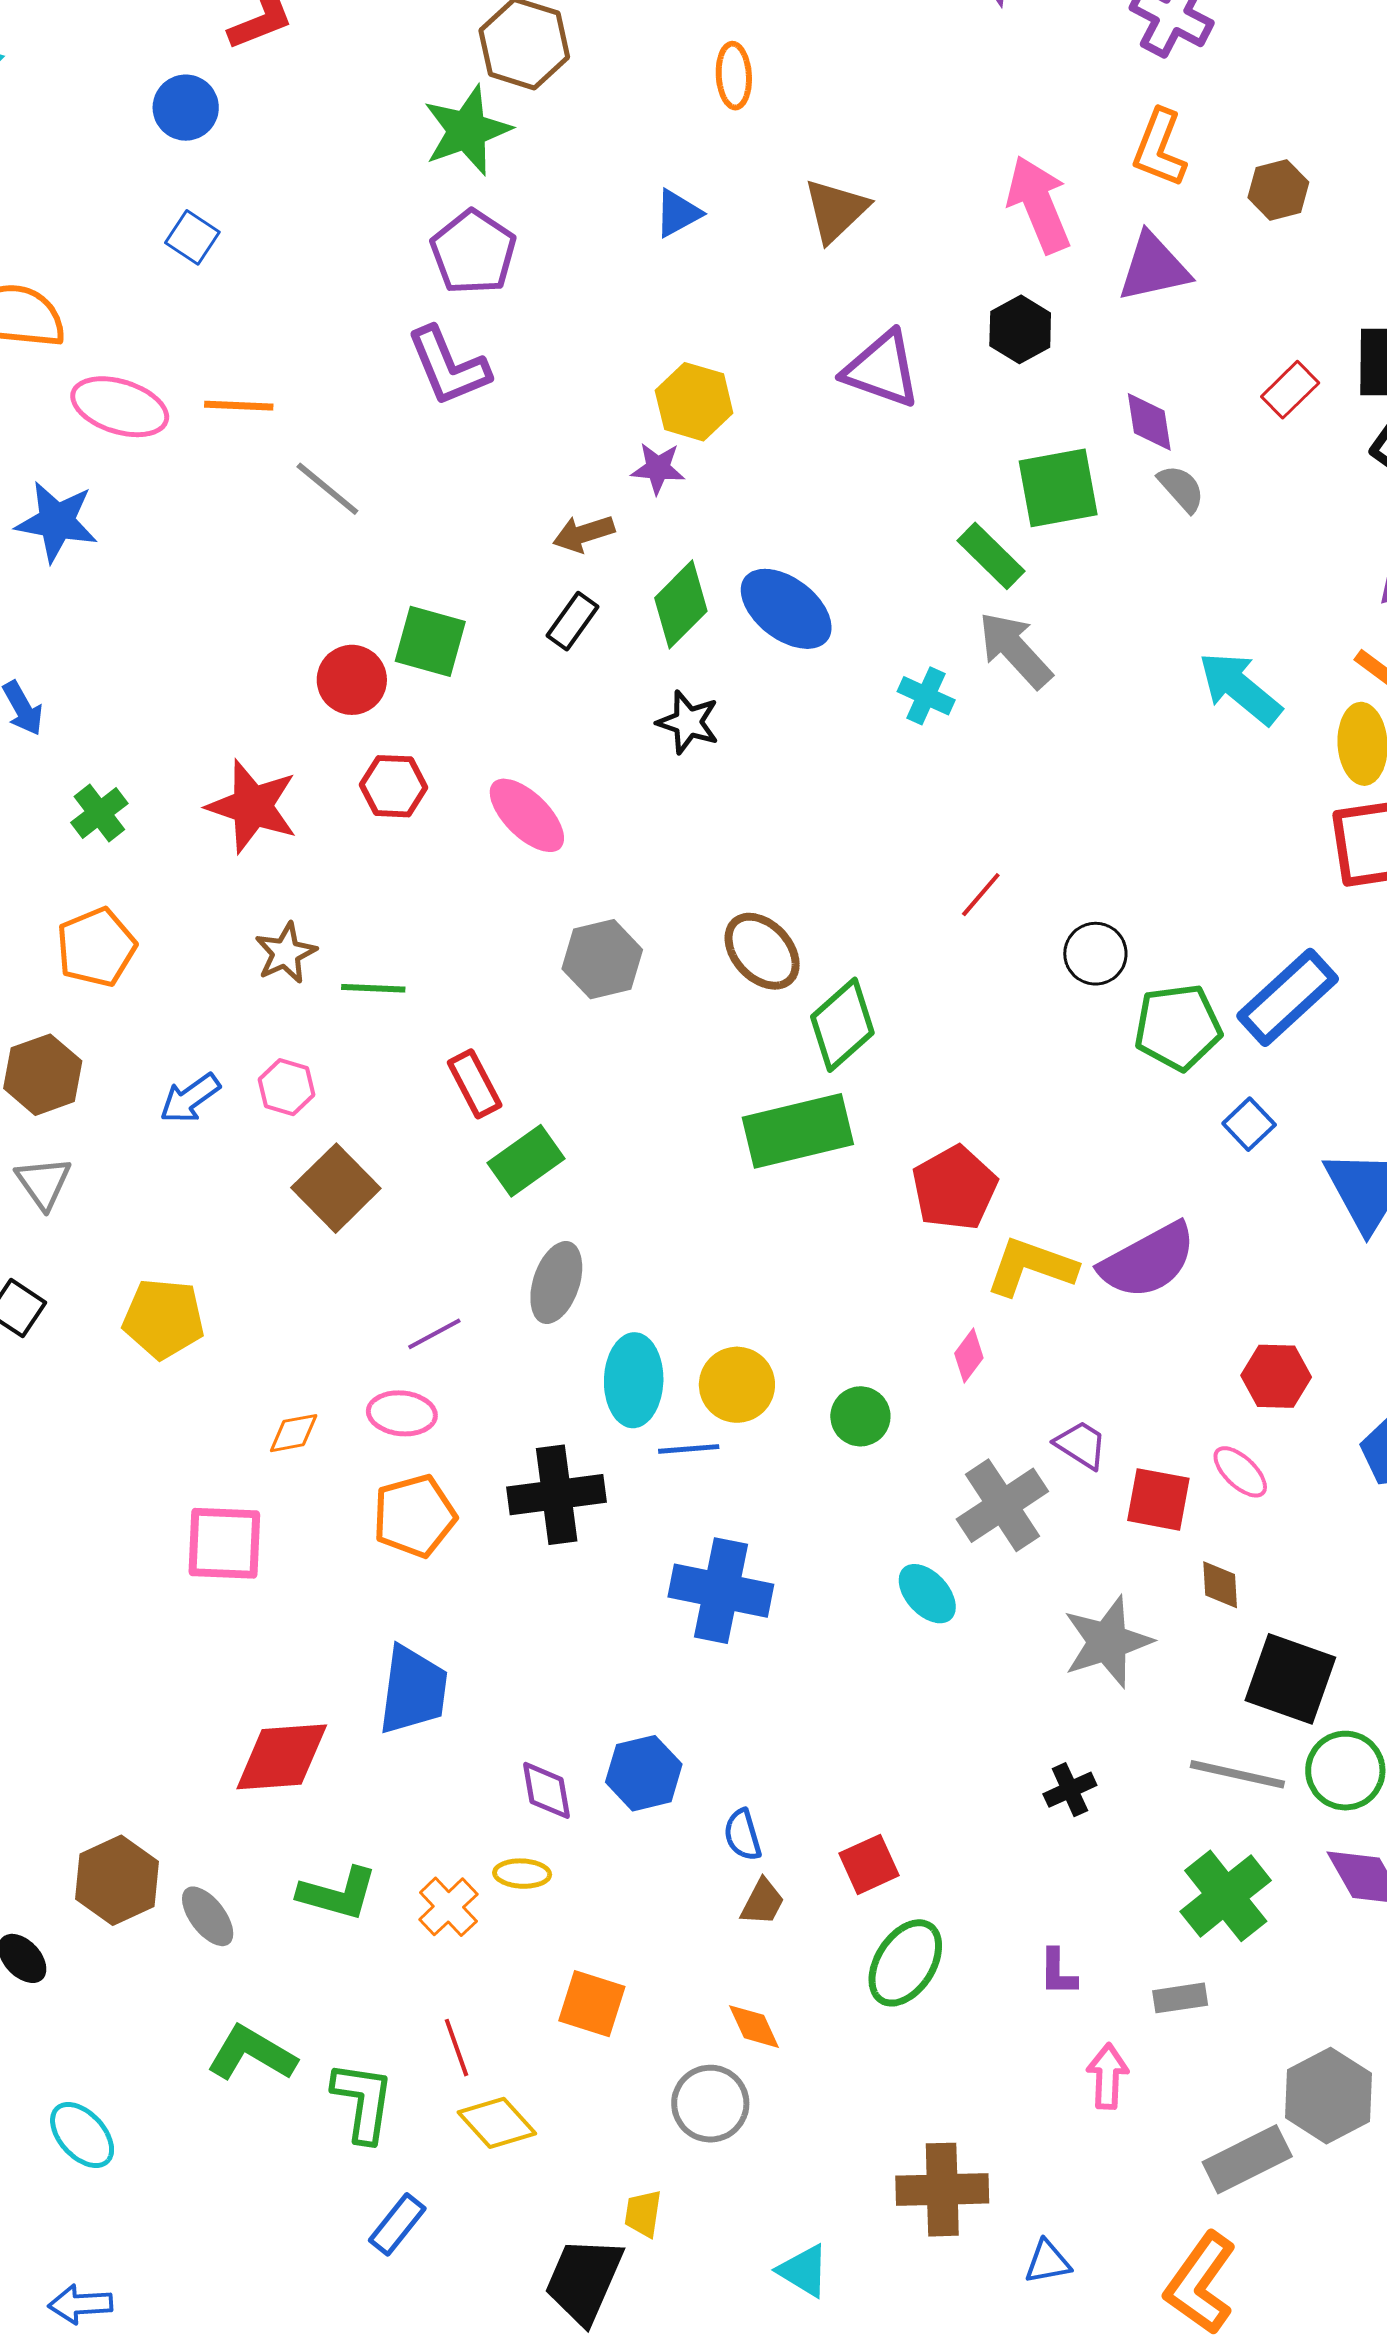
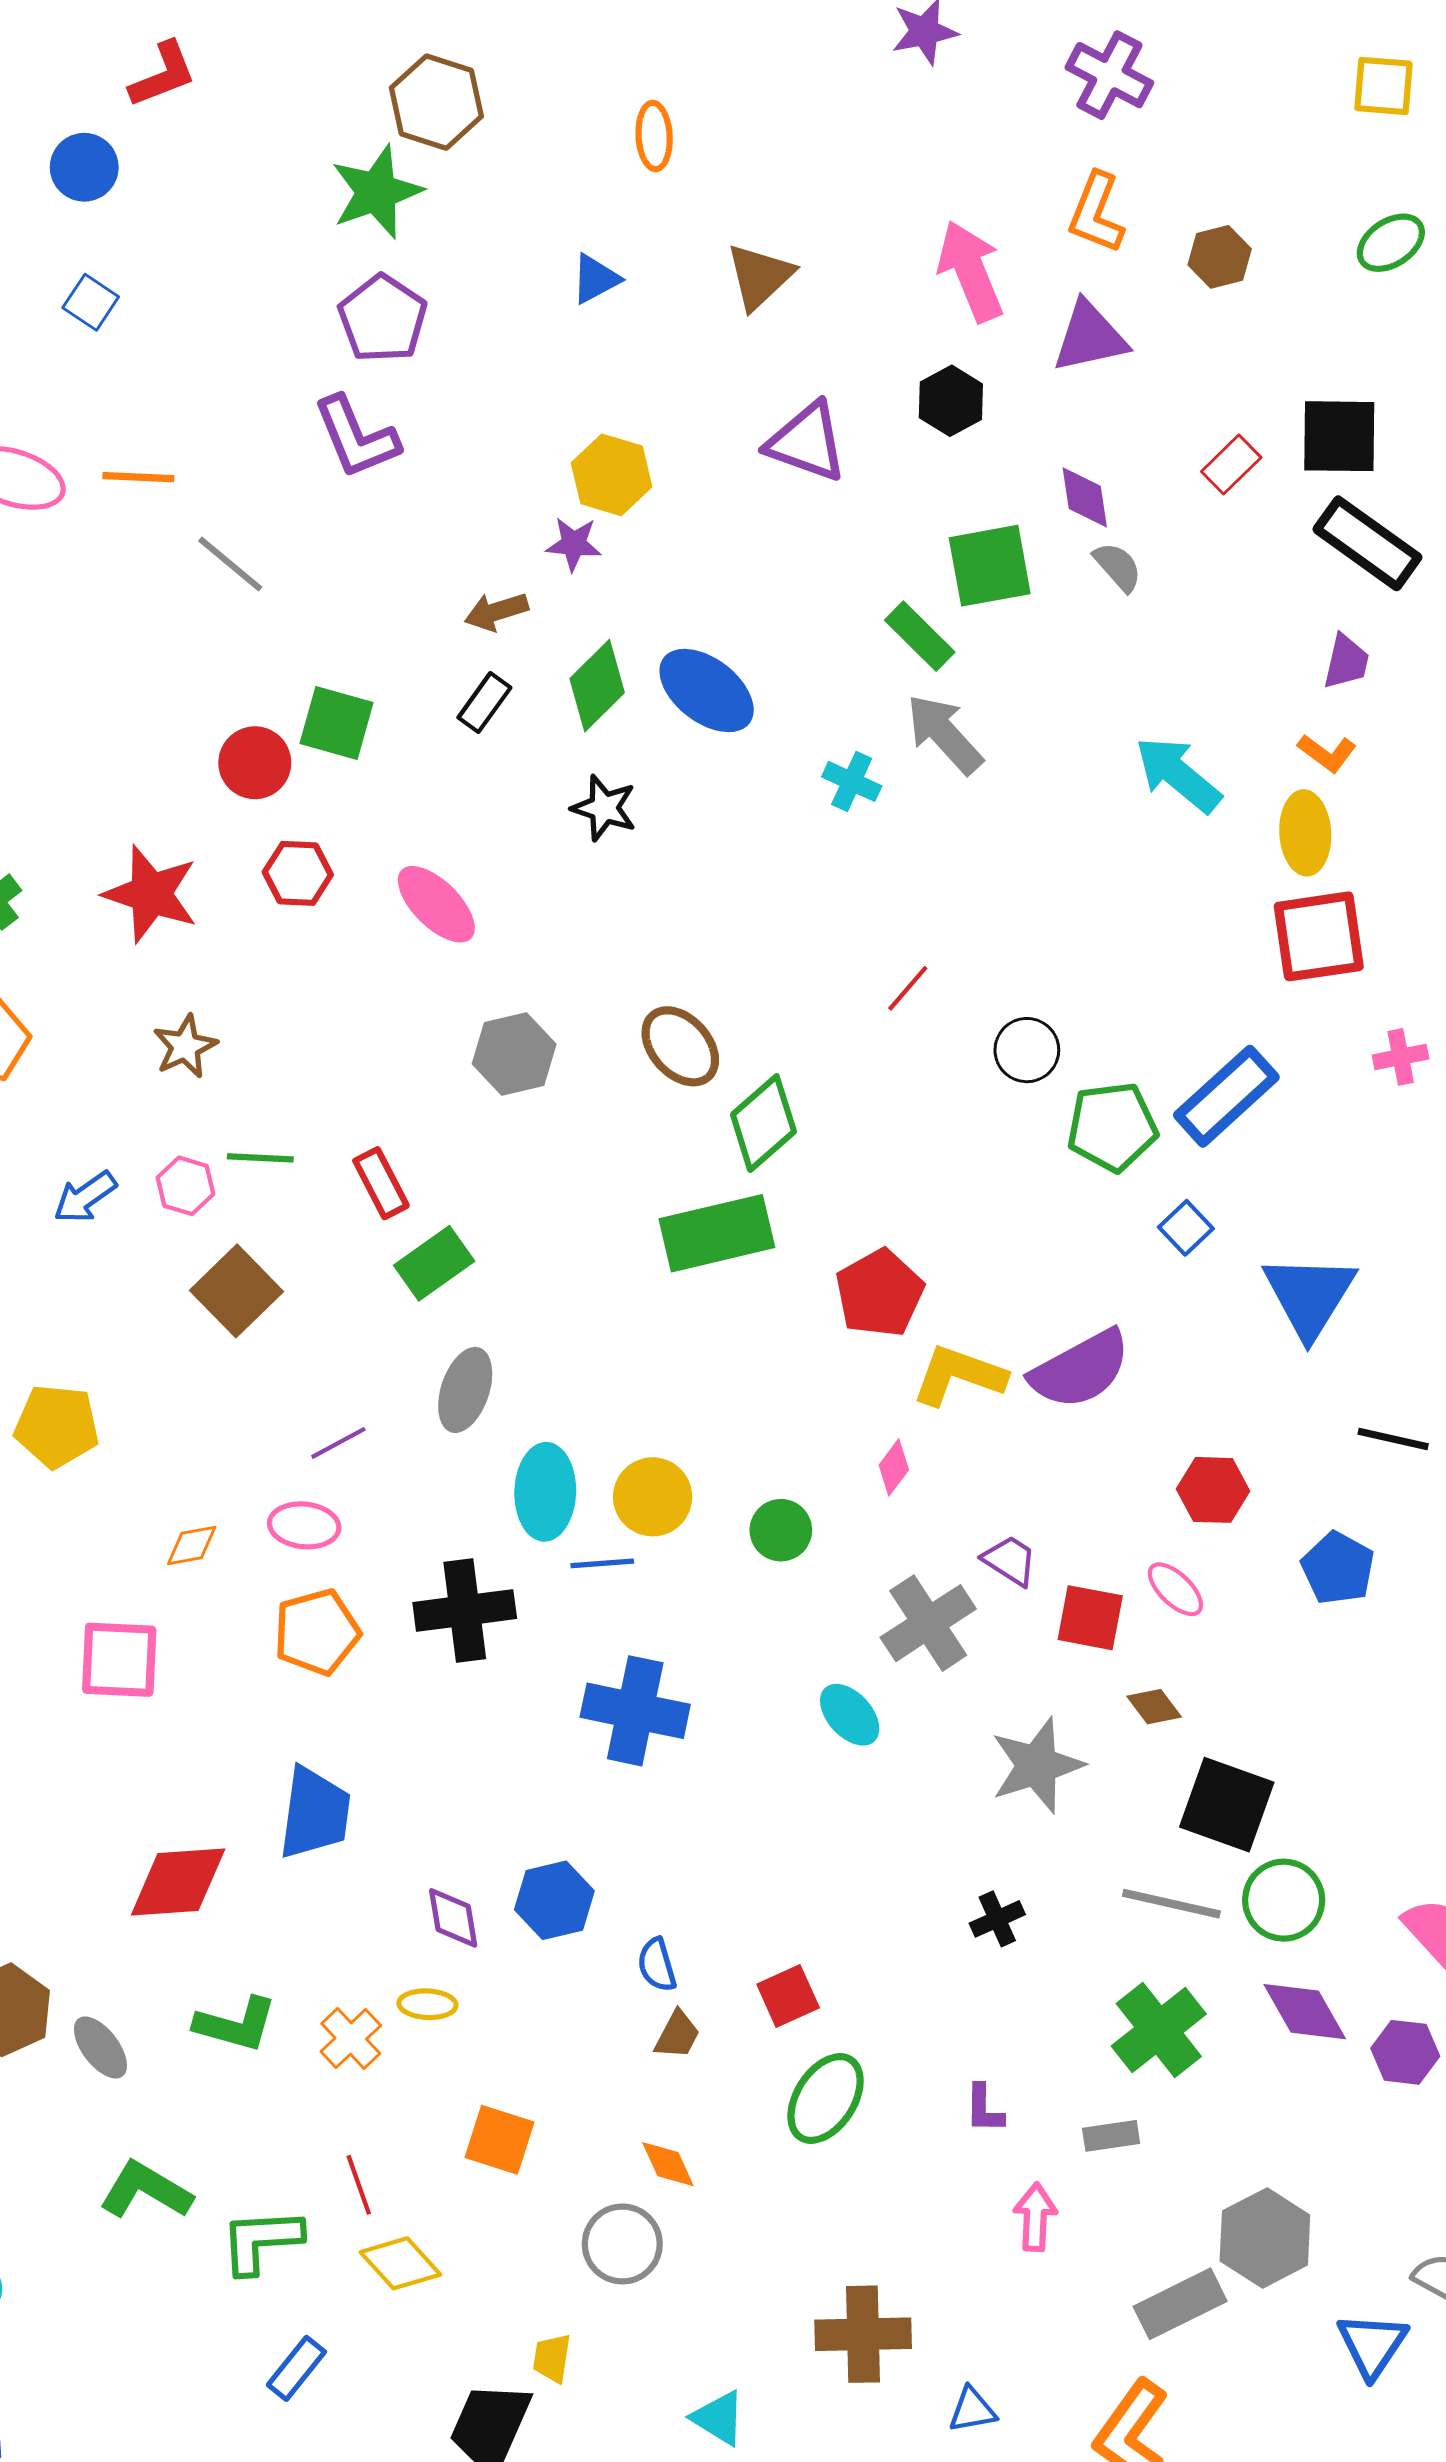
green line: (373, 988) -> (260, 1158), moved
brown diamond: (1220, 1585) -> (1154, 1707), turned -34
green L-shape: (363, 2102) -> (261, 2241), turned -102

